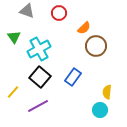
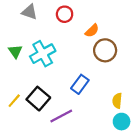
green triangle: (14, 37) -> (15, 51), moved
black square: (40, 77) -> (38, 99), moved
purple line: (38, 106) -> (61, 116), moved
cyan circle: (100, 110) -> (122, 122), moved

